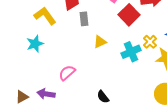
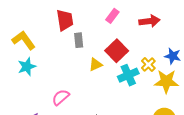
red square: (129, 15) -> (117, 51), moved
yellow L-shape: (45, 16) -> (24, 40), moved

